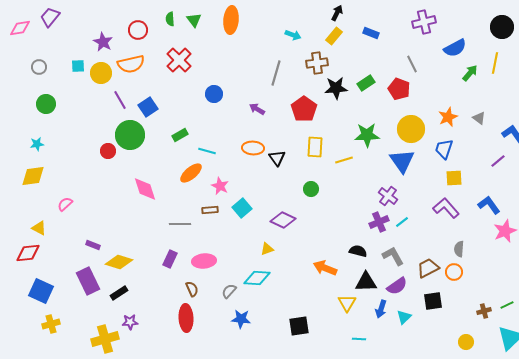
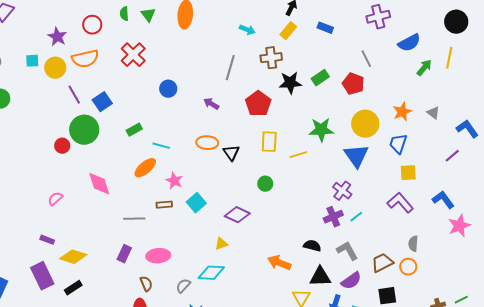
pink semicircle: (65, 204) -> (55, 199), moved

